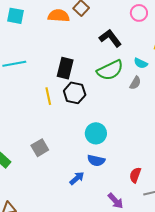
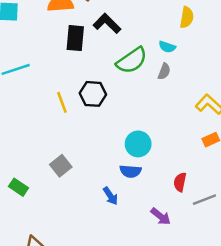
black L-shape: (110, 38) -> (107, 23), moved
black rectangle: (65, 68) -> (75, 38), moved
cyan circle: (96, 133) -> (138, 144), moved
blue arrow: (77, 178) -> (110, 196), turned 105

